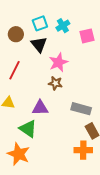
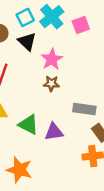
cyan cross: (63, 26) -> (52, 17), size x1.5
purple triangle: (40, 108) -> (54, 132), moved
green triangle: (28, 129) -> (28, 125), moved

